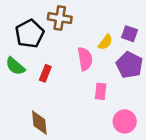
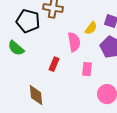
black pentagon: (30, 34) -> (28, 21), turned -30
red rectangle: (45, 73) -> (54, 64), moved

